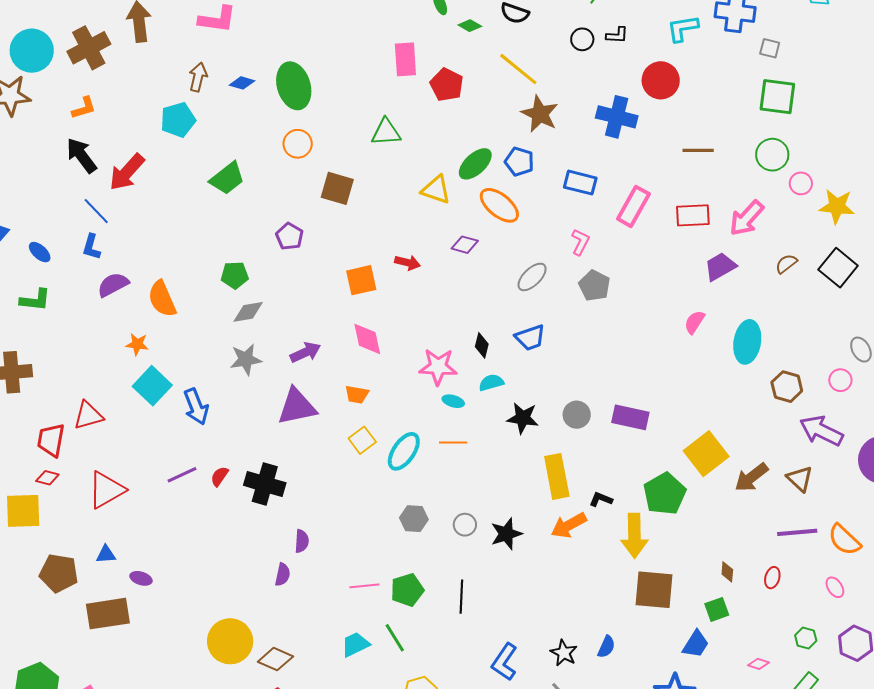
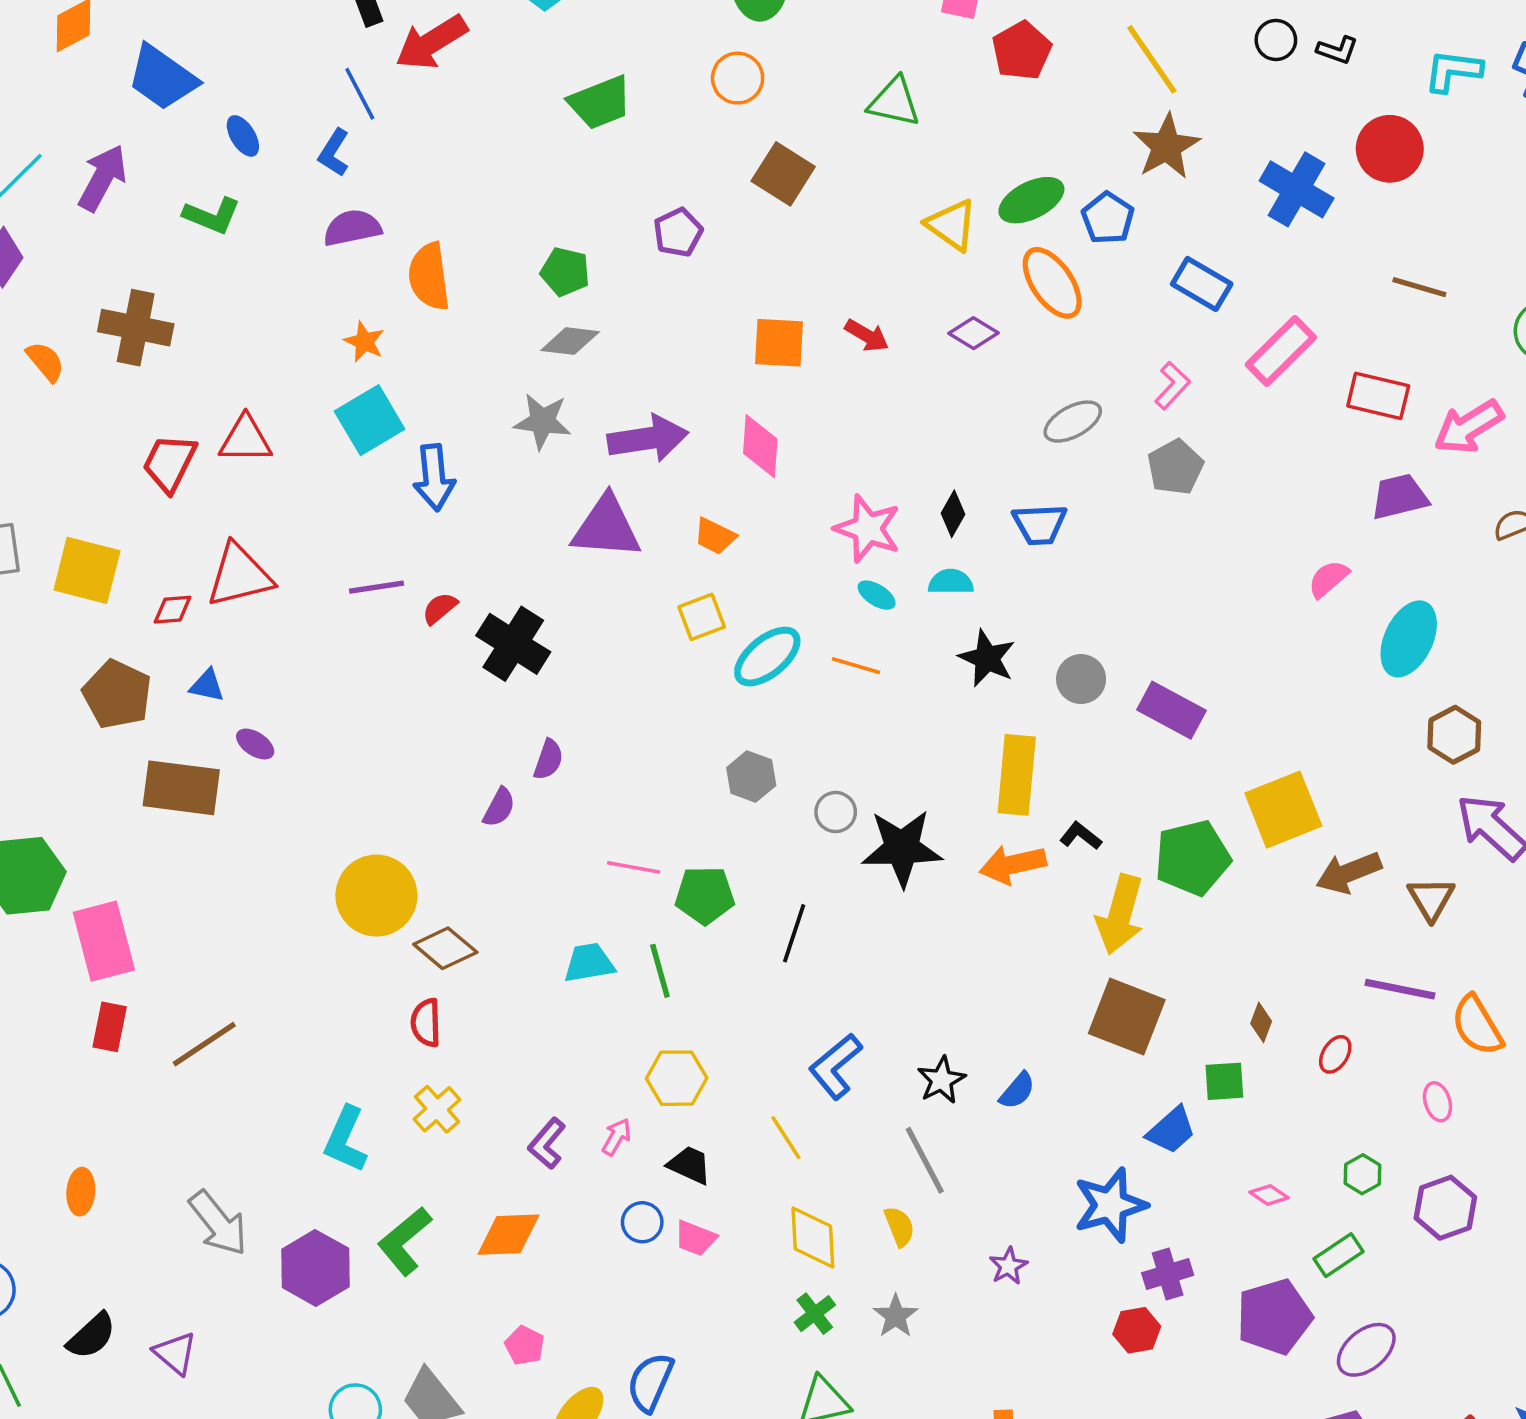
purple arrow: (305, 352) -> (648, 439), size x1.4
red diamond: (47, 478) -> (173, 610), moved, turned -35
black star: (506, 534) -> (902, 848), size x1.4

